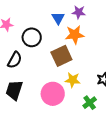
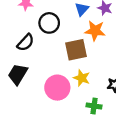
green cross: (90, 103) -> (94, 106), turned 32

